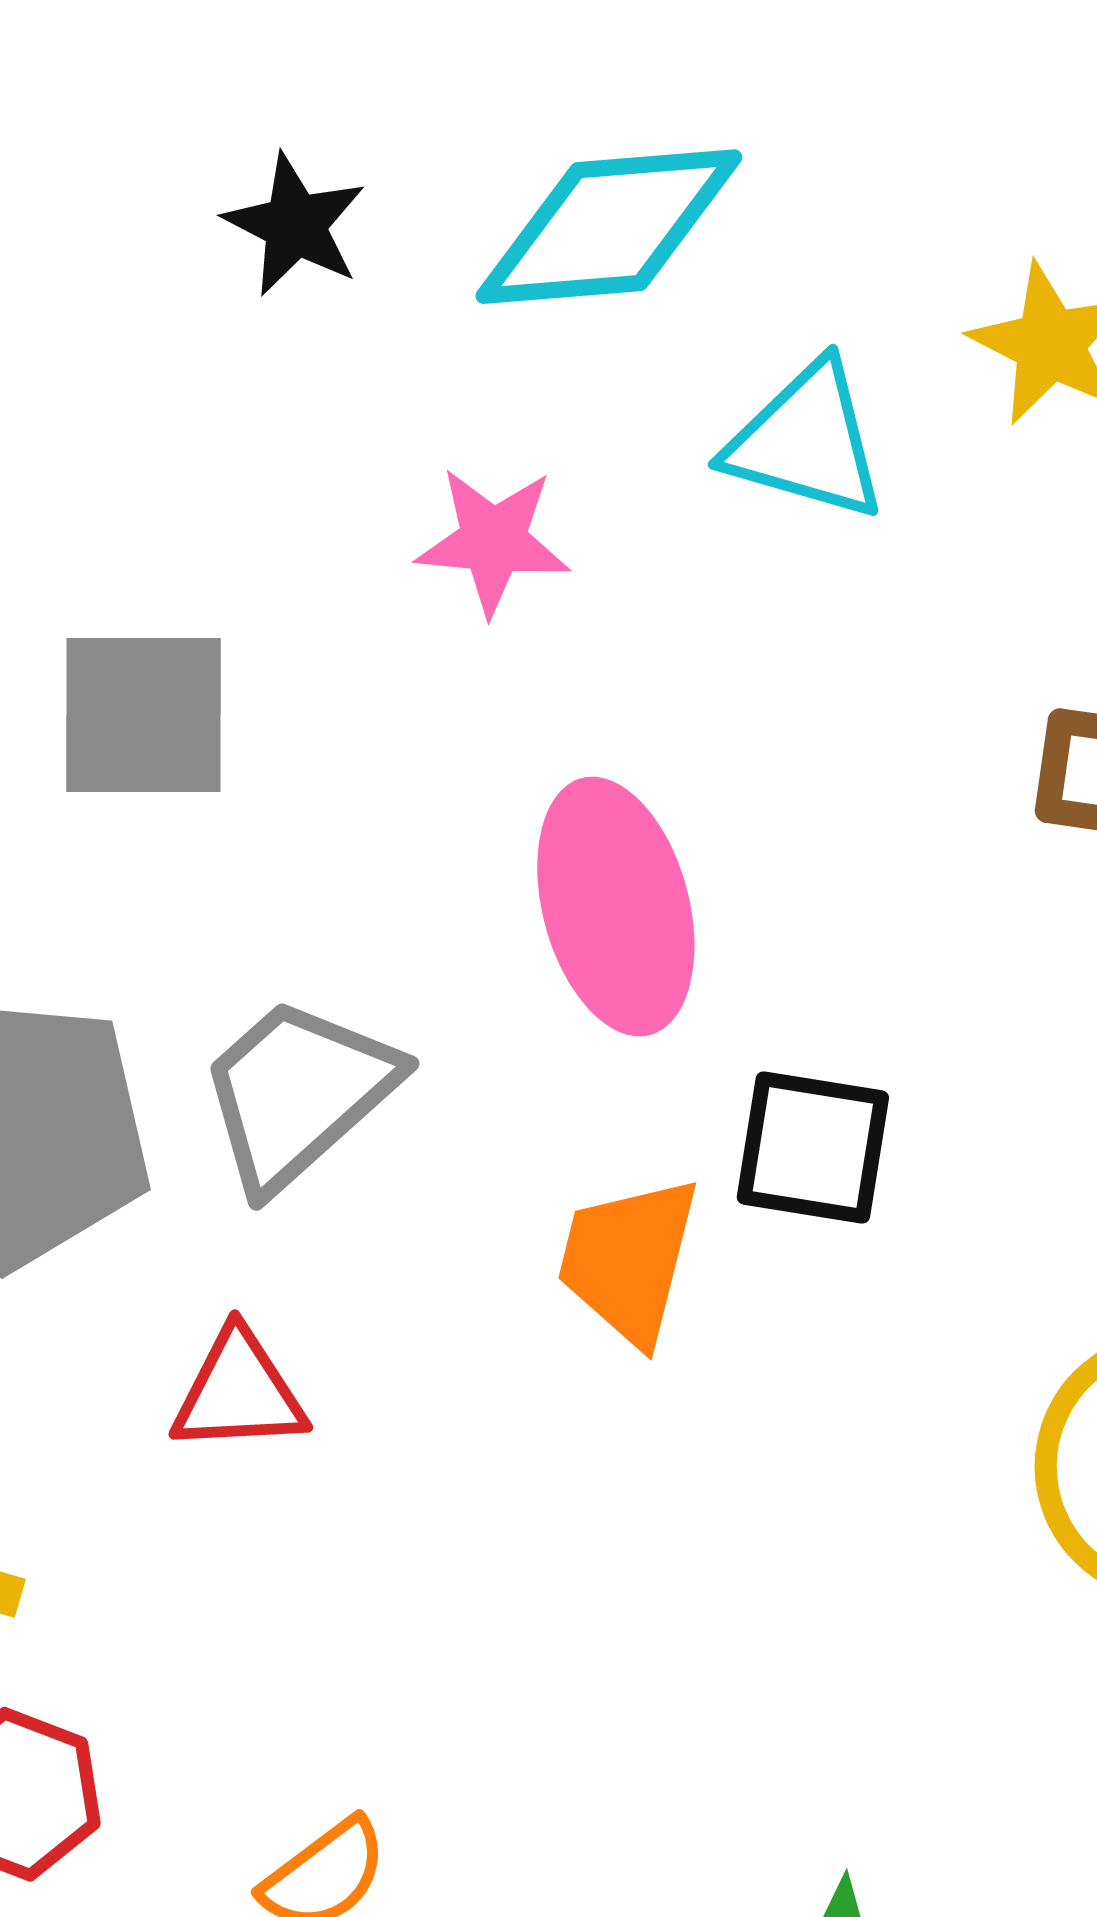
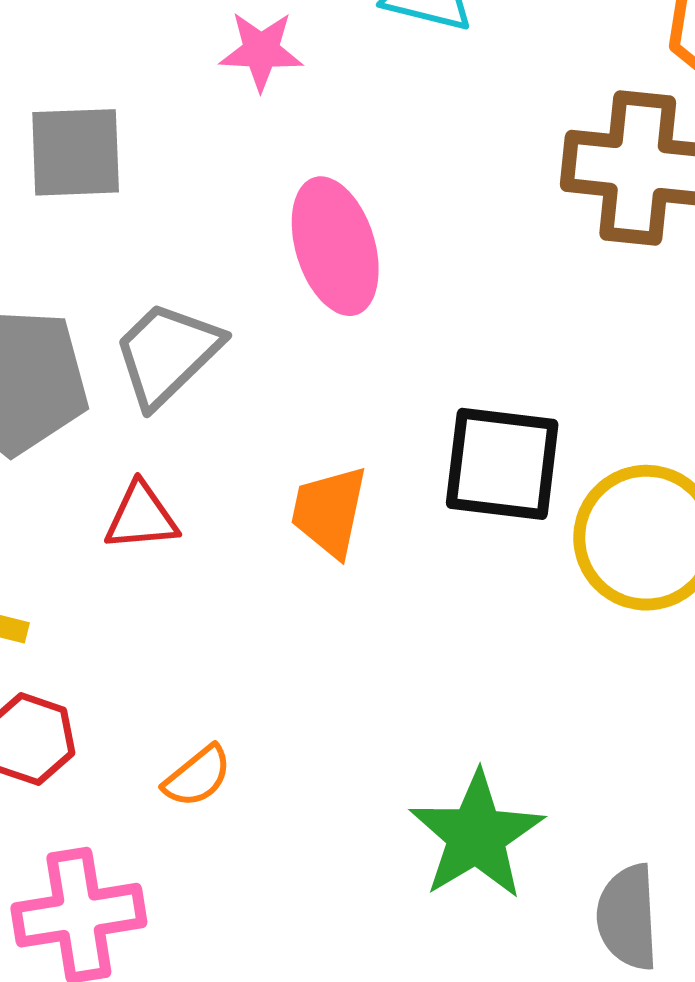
black square: (813, 1148) -> (502, 464), moved, size x1.4
orange trapezoid: (628, 1260) -> (329, 511), moved

